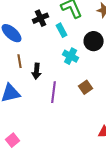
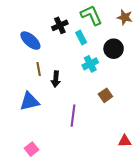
cyan cross: (71, 56) -> (90, 64), turned 35
purple line: (54, 92) -> (73, 116), moved

